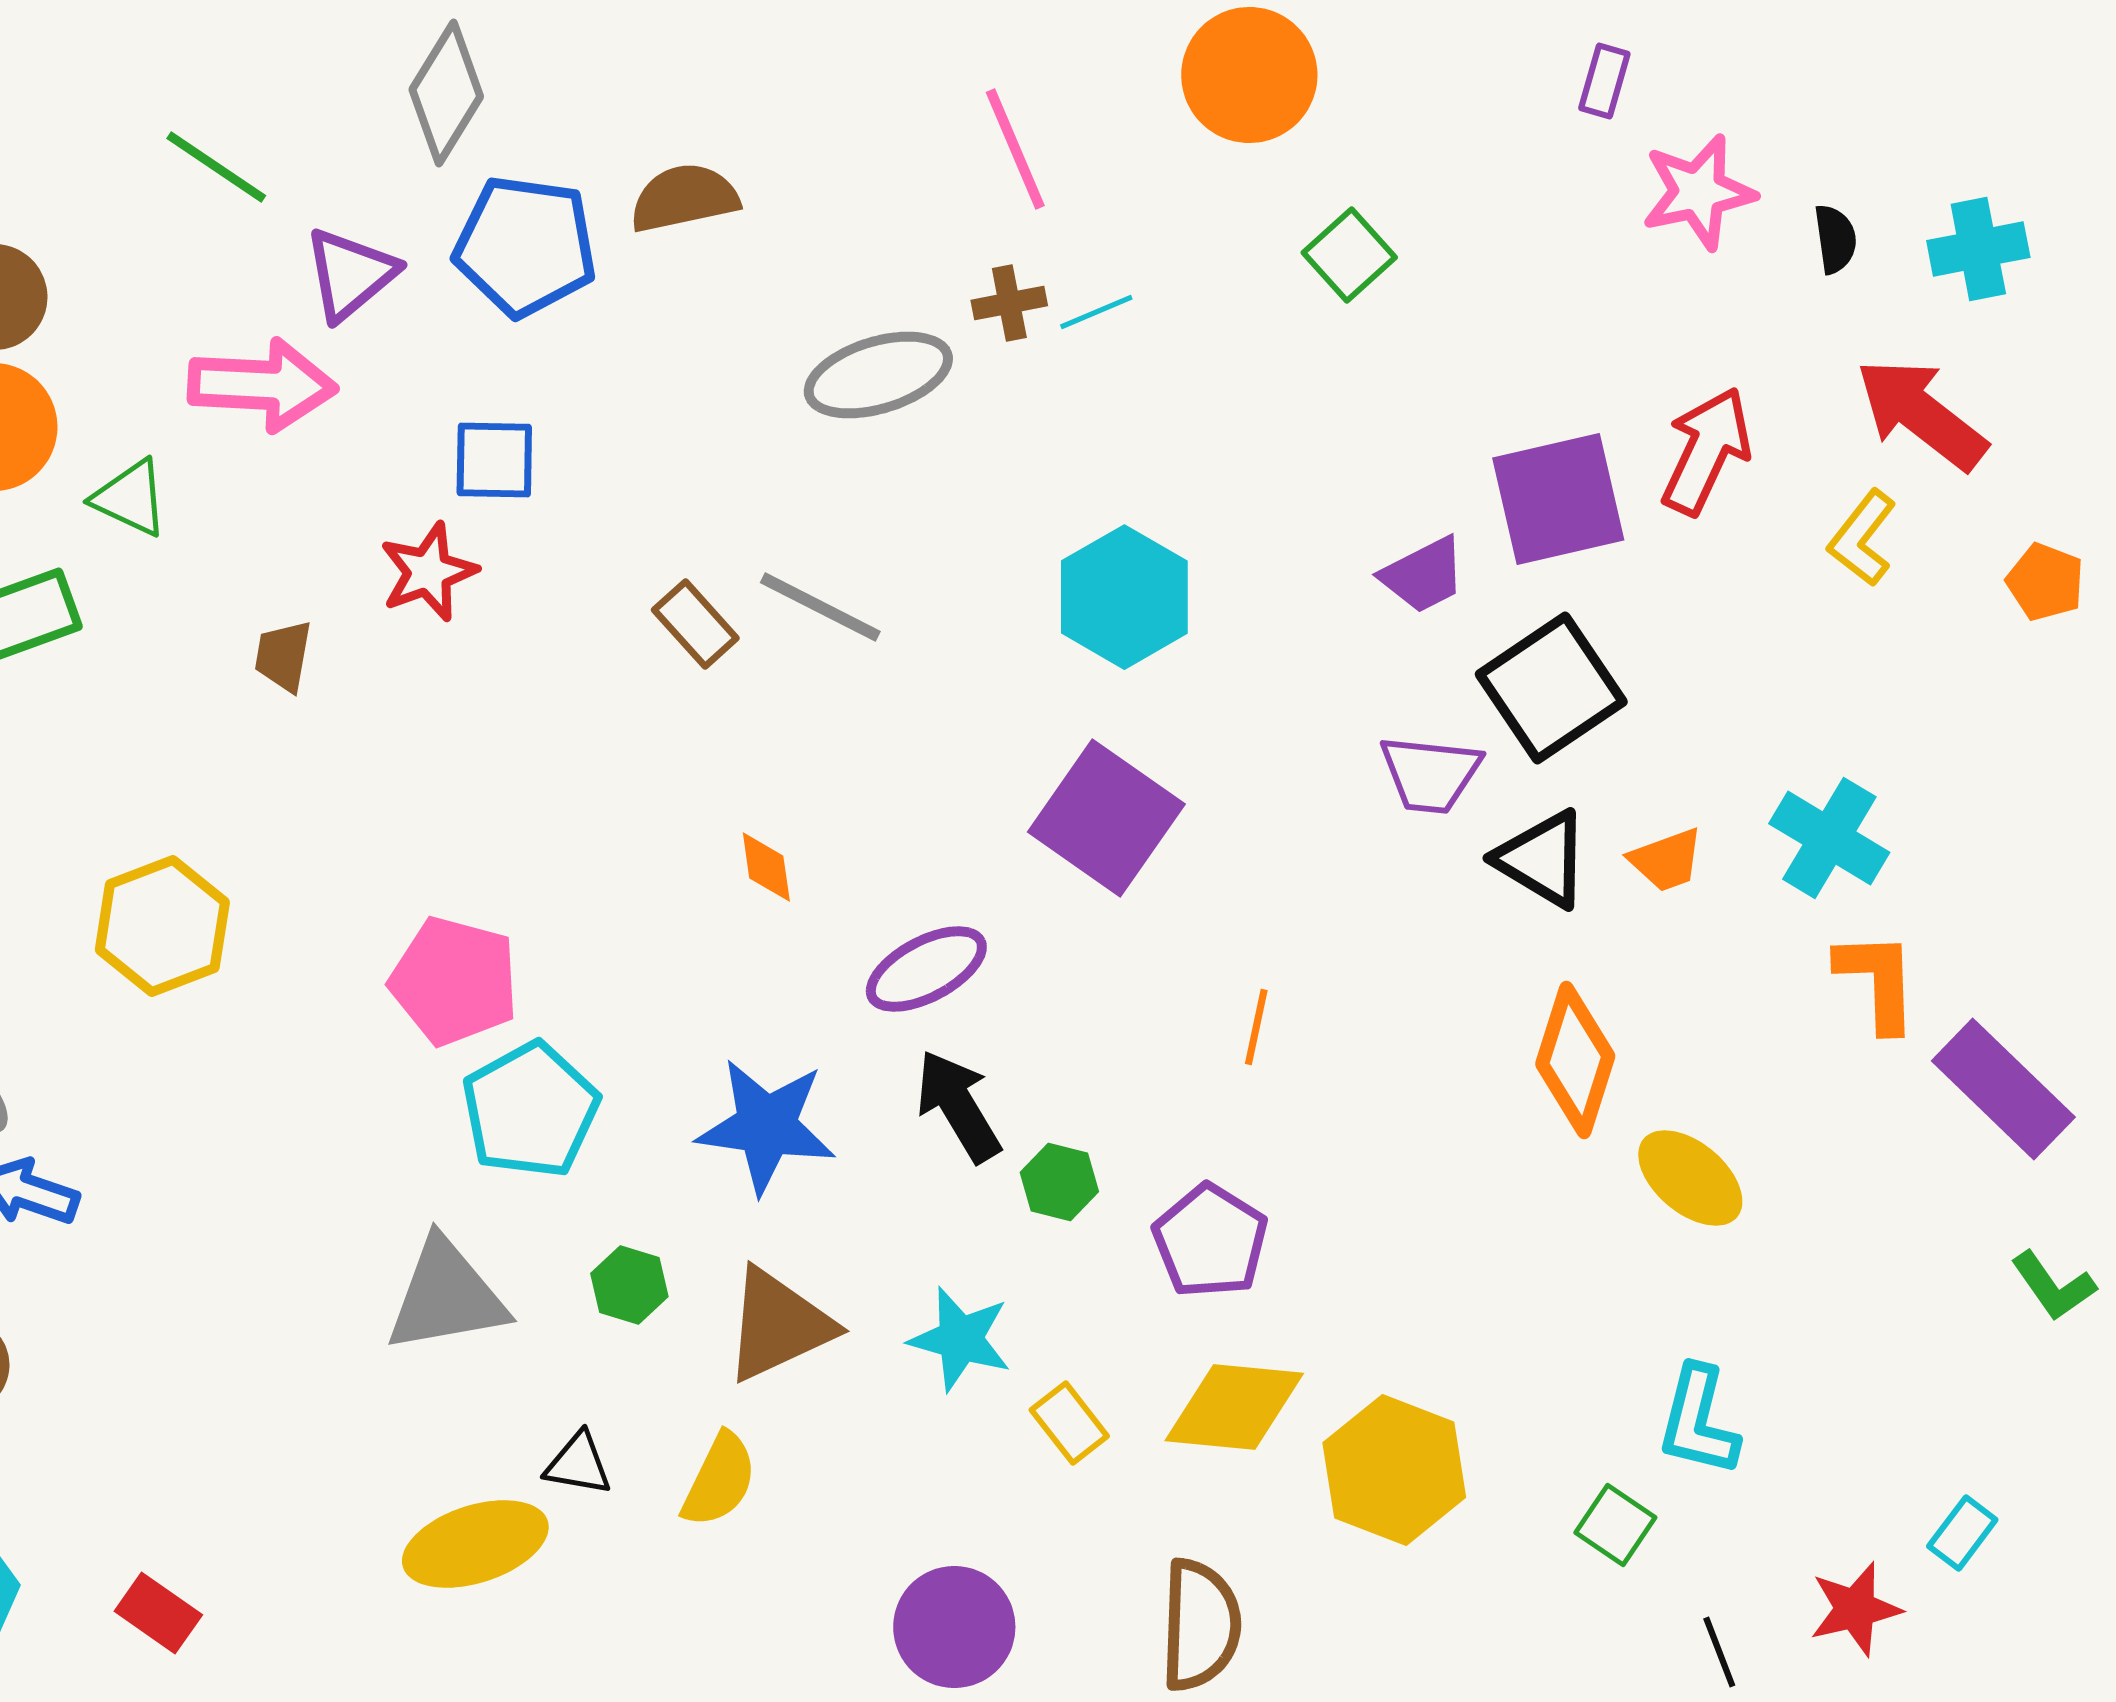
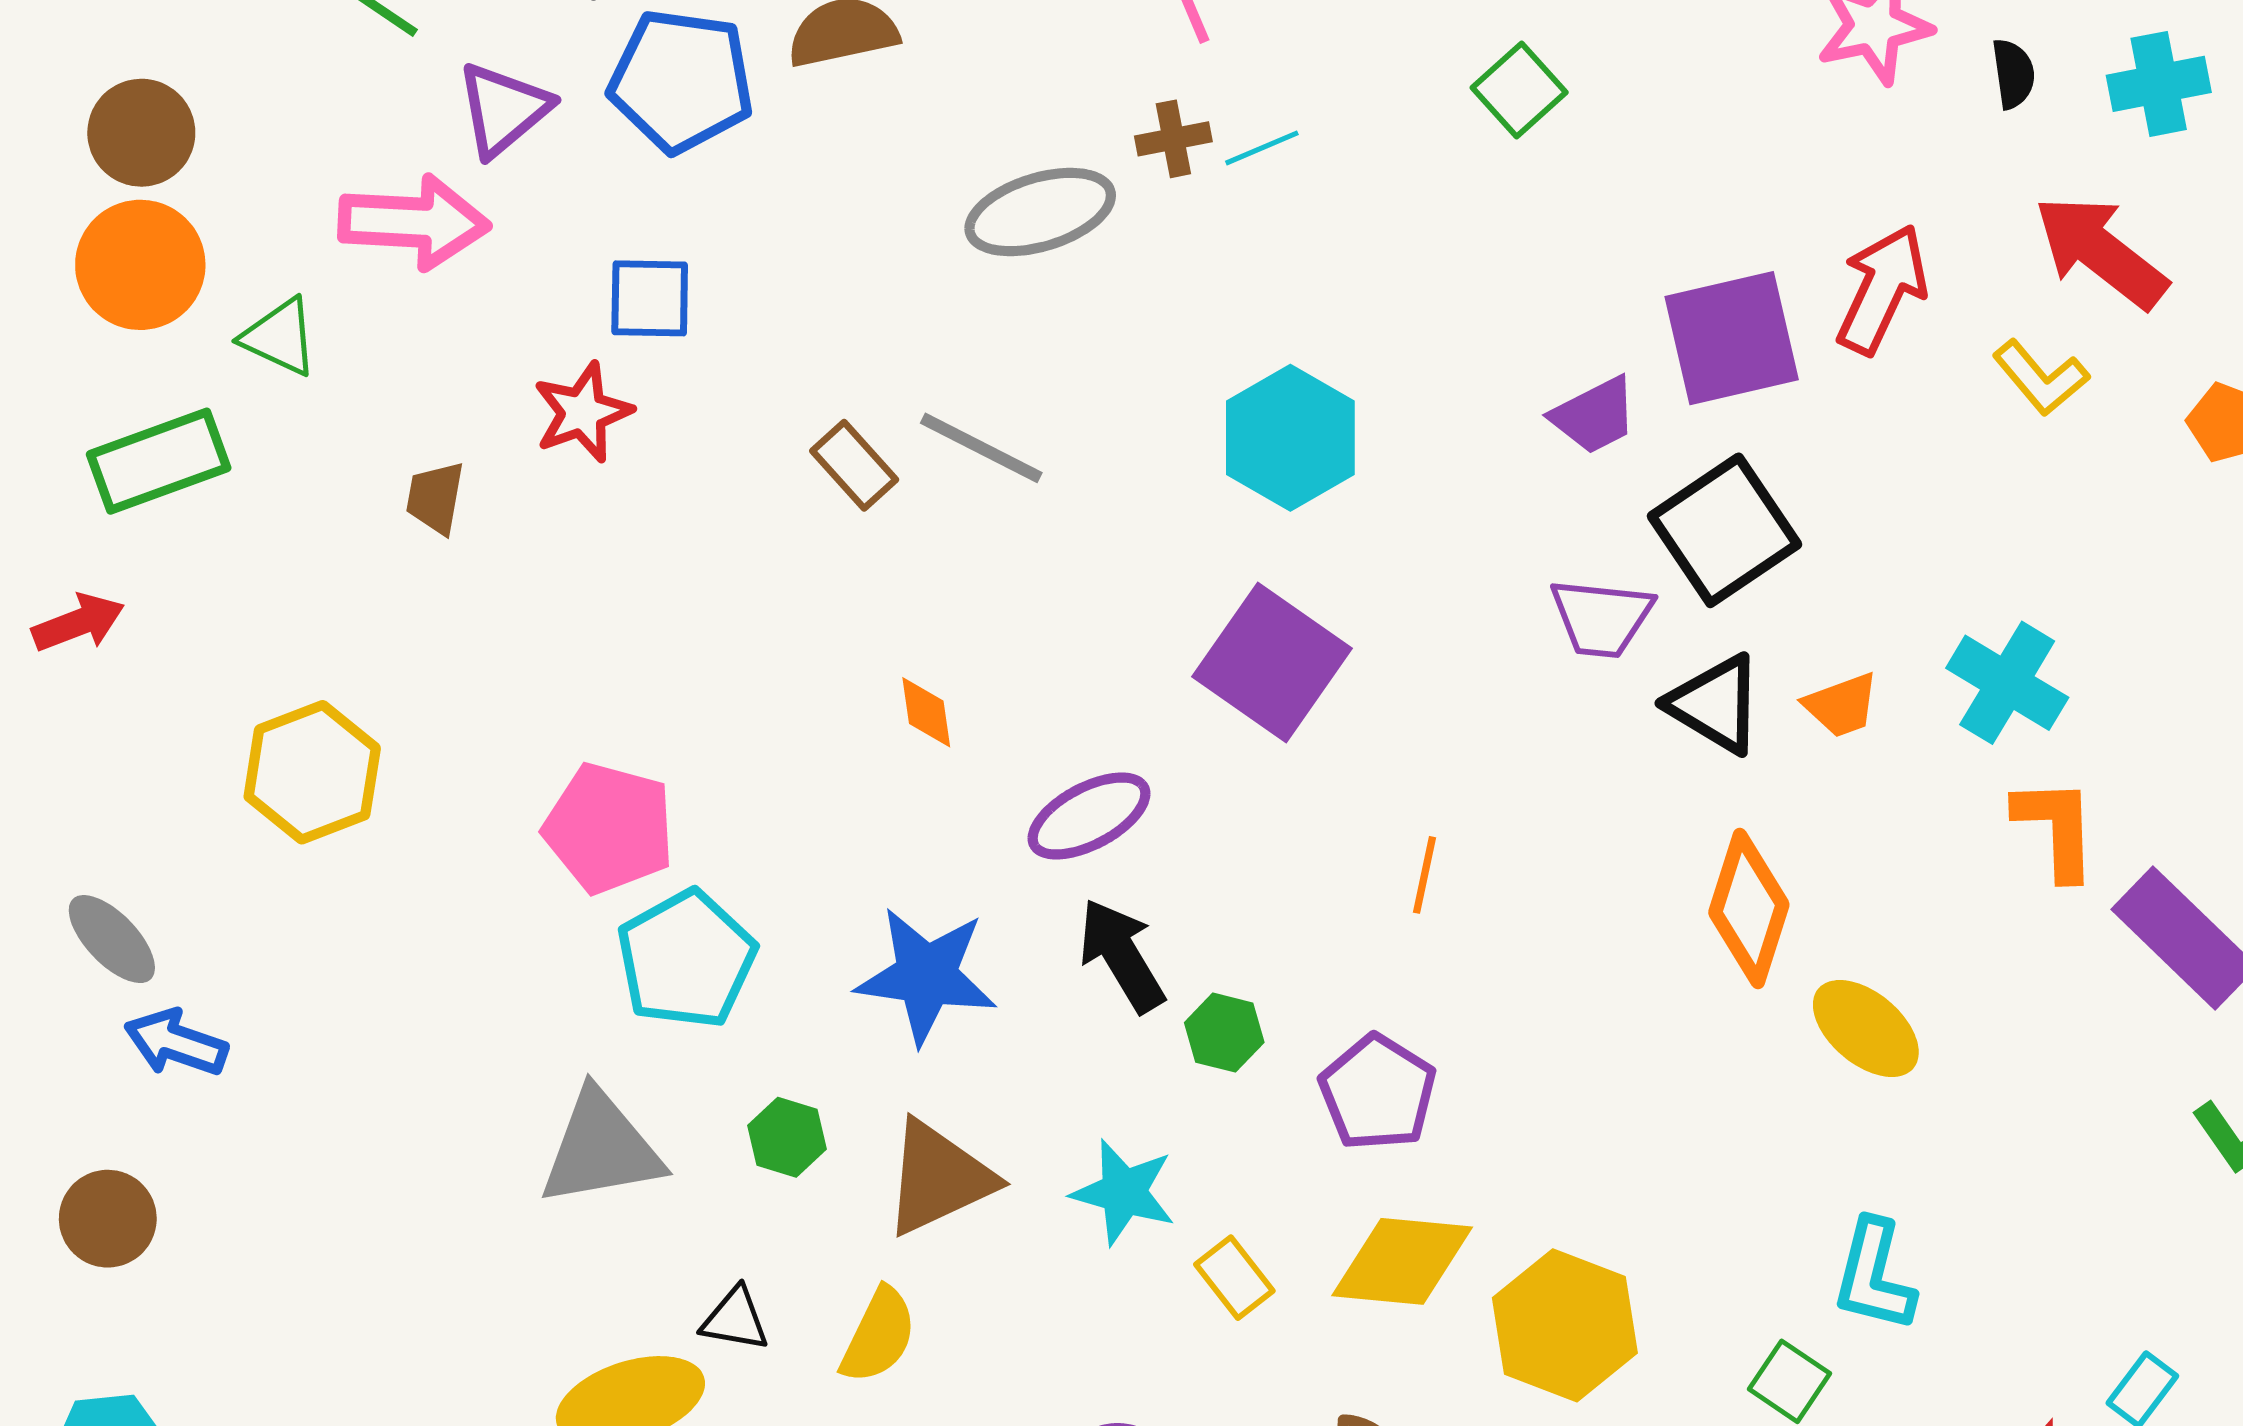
yellow L-shape: (1862, 538) -> (2041, 378), turned -78

